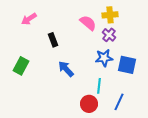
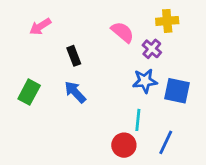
yellow cross: (110, 15) -> (167, 21), moved
blue arrow: (66, 69) -> (75, 92), moved

